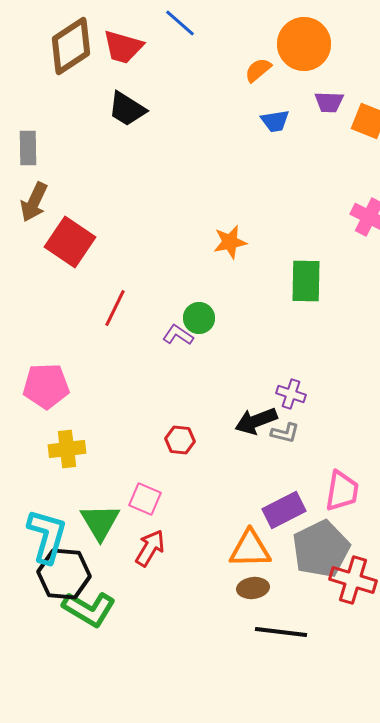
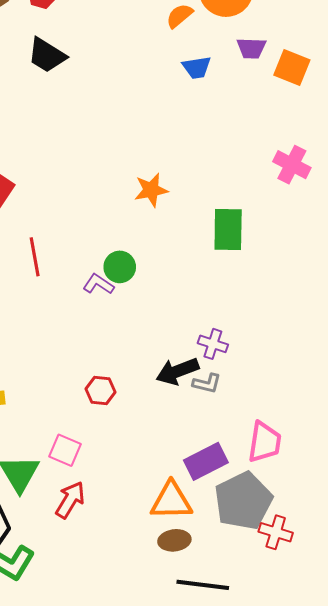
red line: (115, 308) -> (35, 257), turned -36
red cross: (353, 580) -> (276, 532), size x0.7

